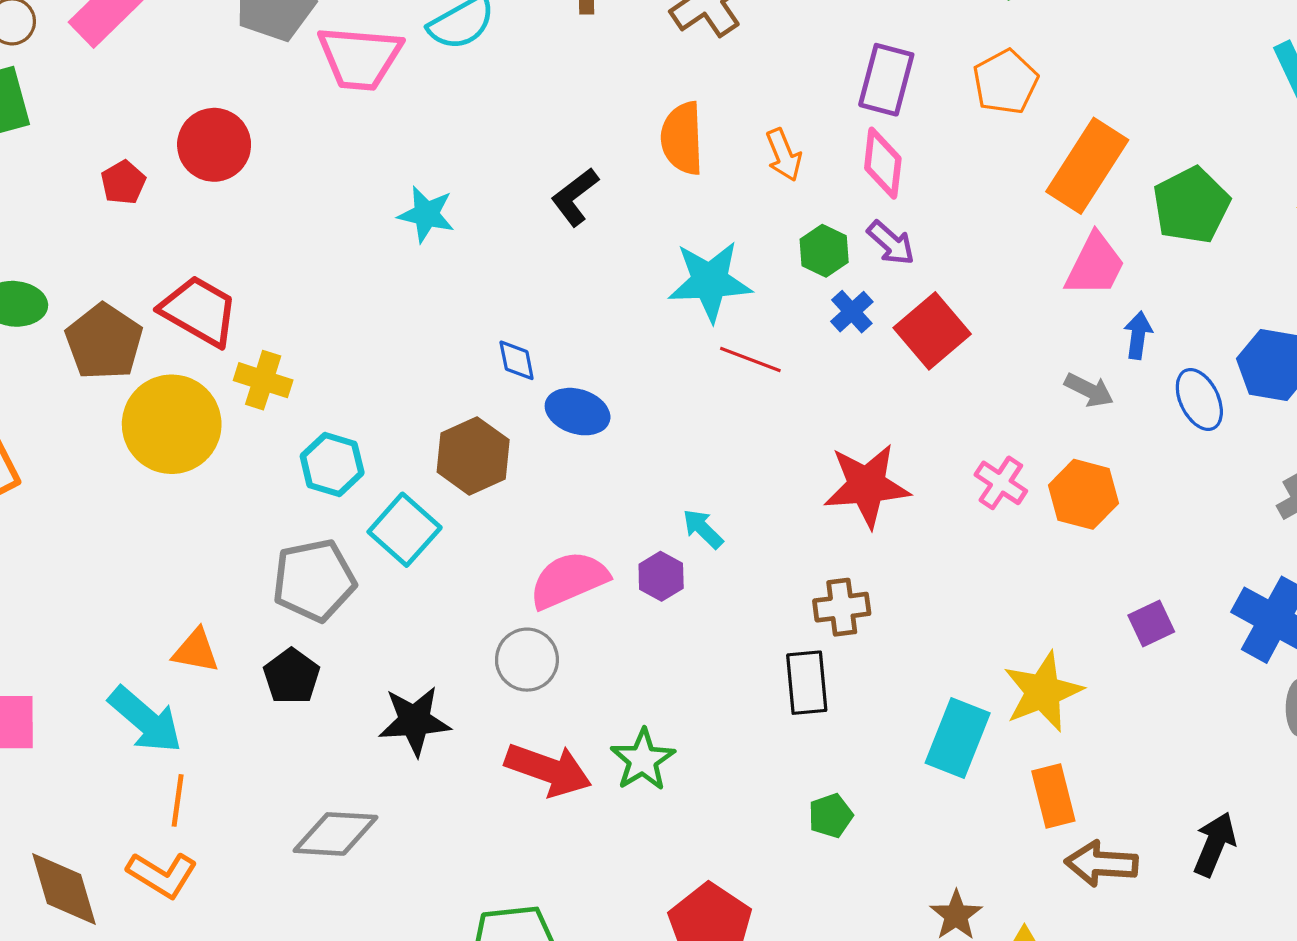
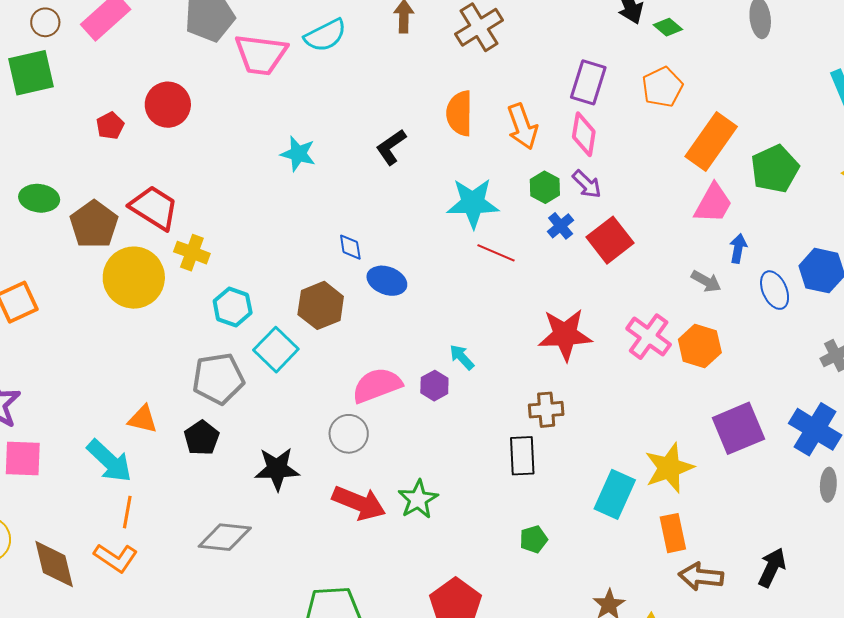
orange arrow: (784, 155) -> (522, 126), size x1.4
pink cross: (1001, 483) -> (649, 337), size x1.4
purple square: (1151, 624) -> (738, 428), size x1.8

